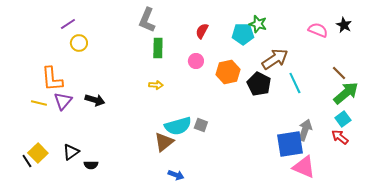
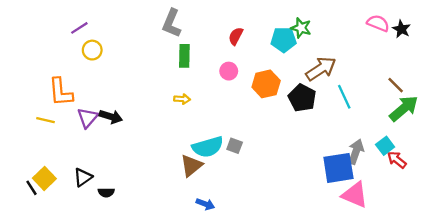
pink semicircle: (318, 30) -> (378, 23), moved
purple triangle: (63, 101) -> (88, 118), moved
cyan square: (343, 119) -> (385, 146), moved

